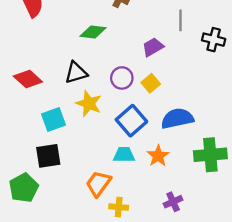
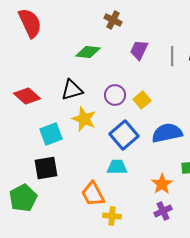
gray line: (181, 20) -> (172, 56), moved
purple trapezoid: (153, 47) -> (139, 50), moved, turned -35
orange star: (158, 156) -> (162, 184), moved
orange trapezoid: (98, 184) -> (93, 194), turned -64

